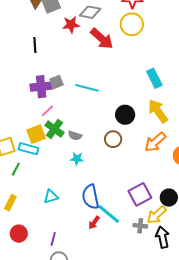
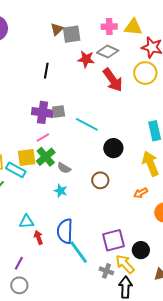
black circle: (125, 115) -> (113, 148), moved
orange arrow: (155, 142) -> (141, 193), size x0.6
yellow arrow: (157, 215) -> (125, 264), turned 75
red arrow: (94, 223) -> (38, 237), moved, turned 112

